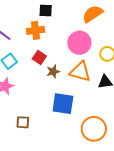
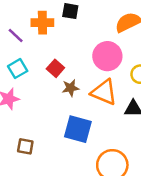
orange cross: (35, 30) -> (42, 23), moved

